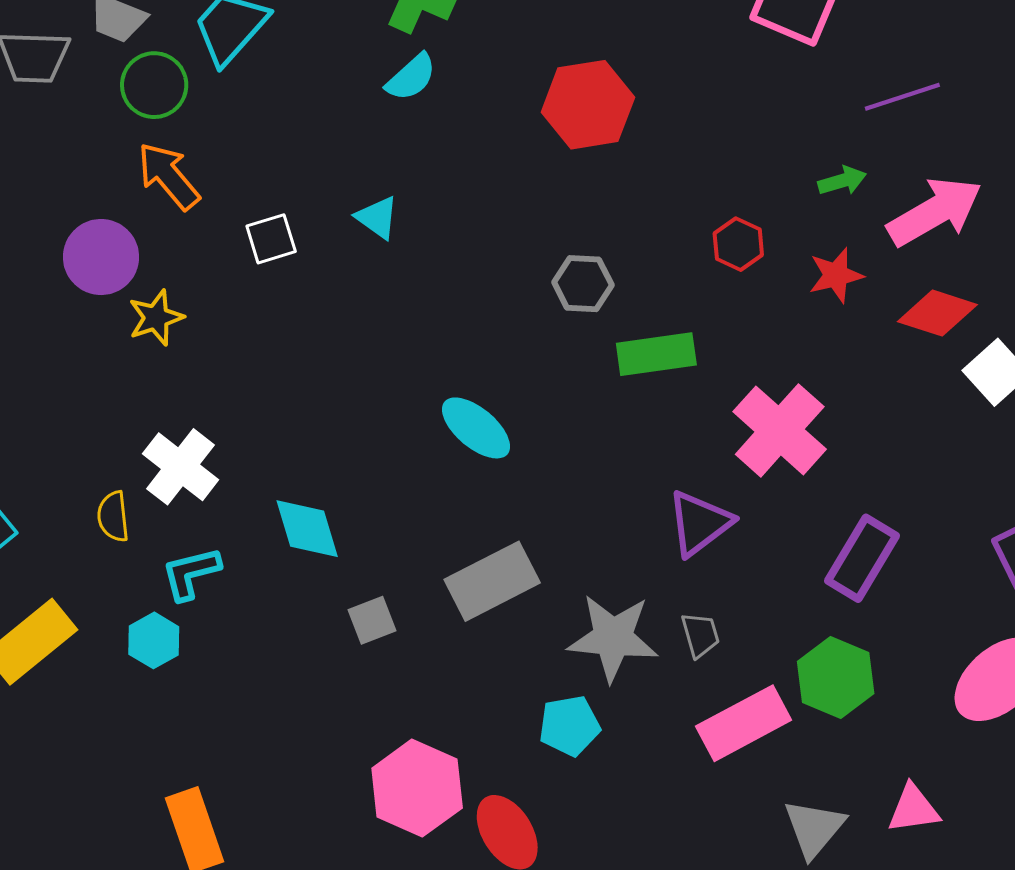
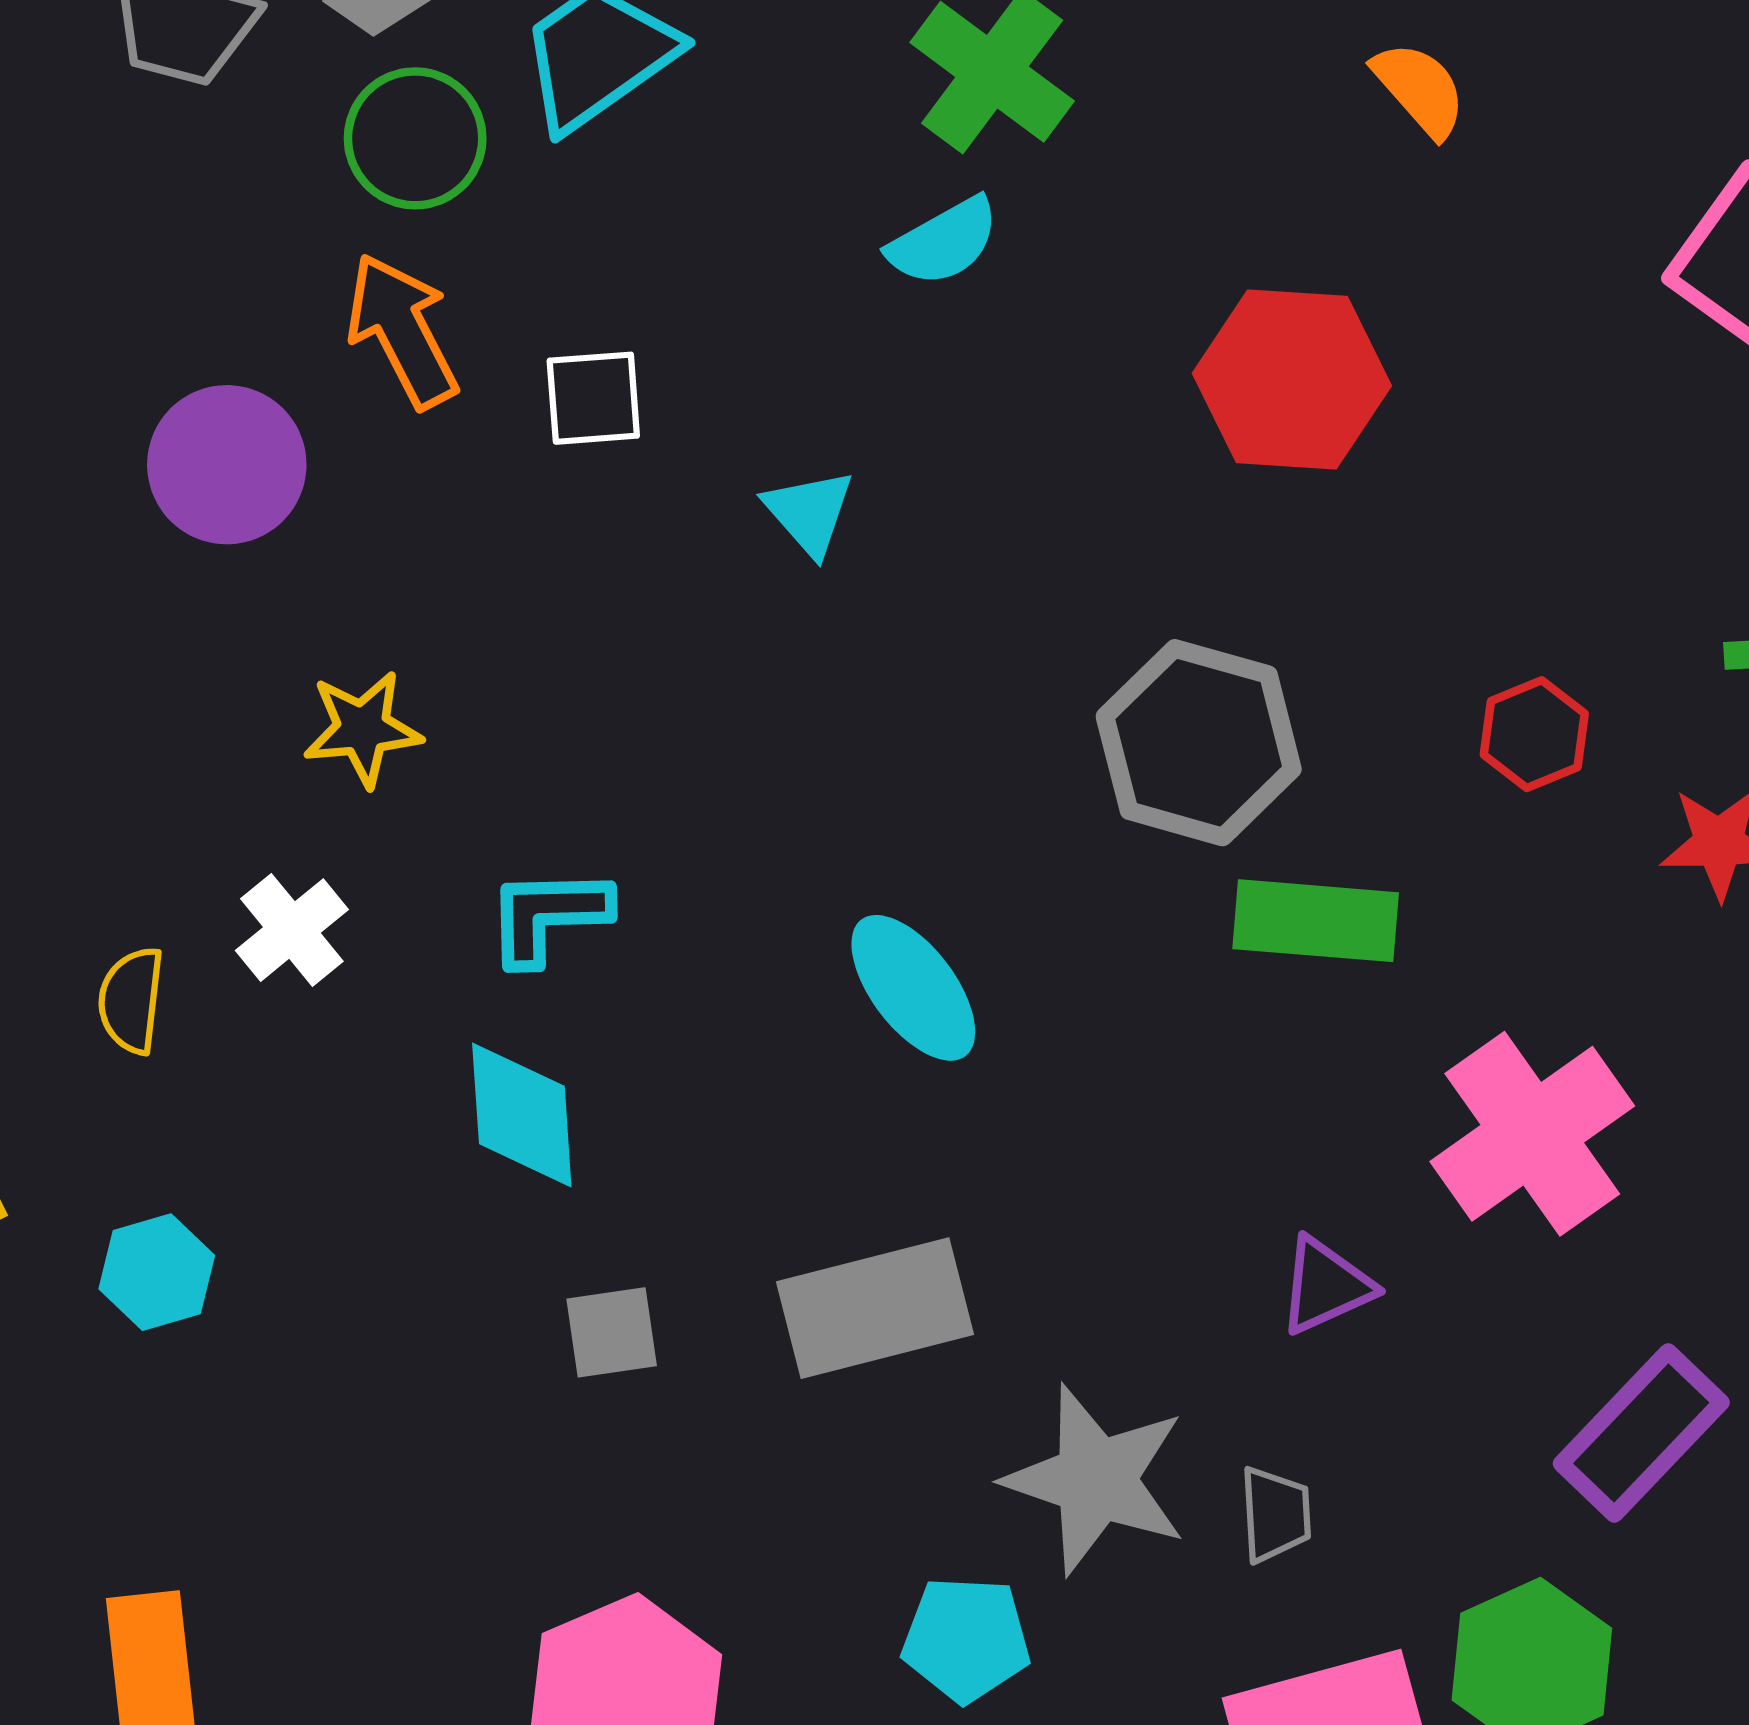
white square: (271, 239) -> (593, 398), moved
gray hexagon: (583, 284) -> (1199, 743), size x1.6
yellow star: (156, 318) -> (363, 729), moved
white cross: (181, 467) -> (292, 930), size x0.7
purple triangle: (699, 523) -> (1326, 1286), size x0.7
cyan L-shape: (191, 573) -> (548, 916), moved

